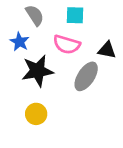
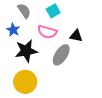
cyan square: (75, 15) -> (53, 11), turned -32
yellow circle: (36, 114) -> (25, 82), size x1.5

